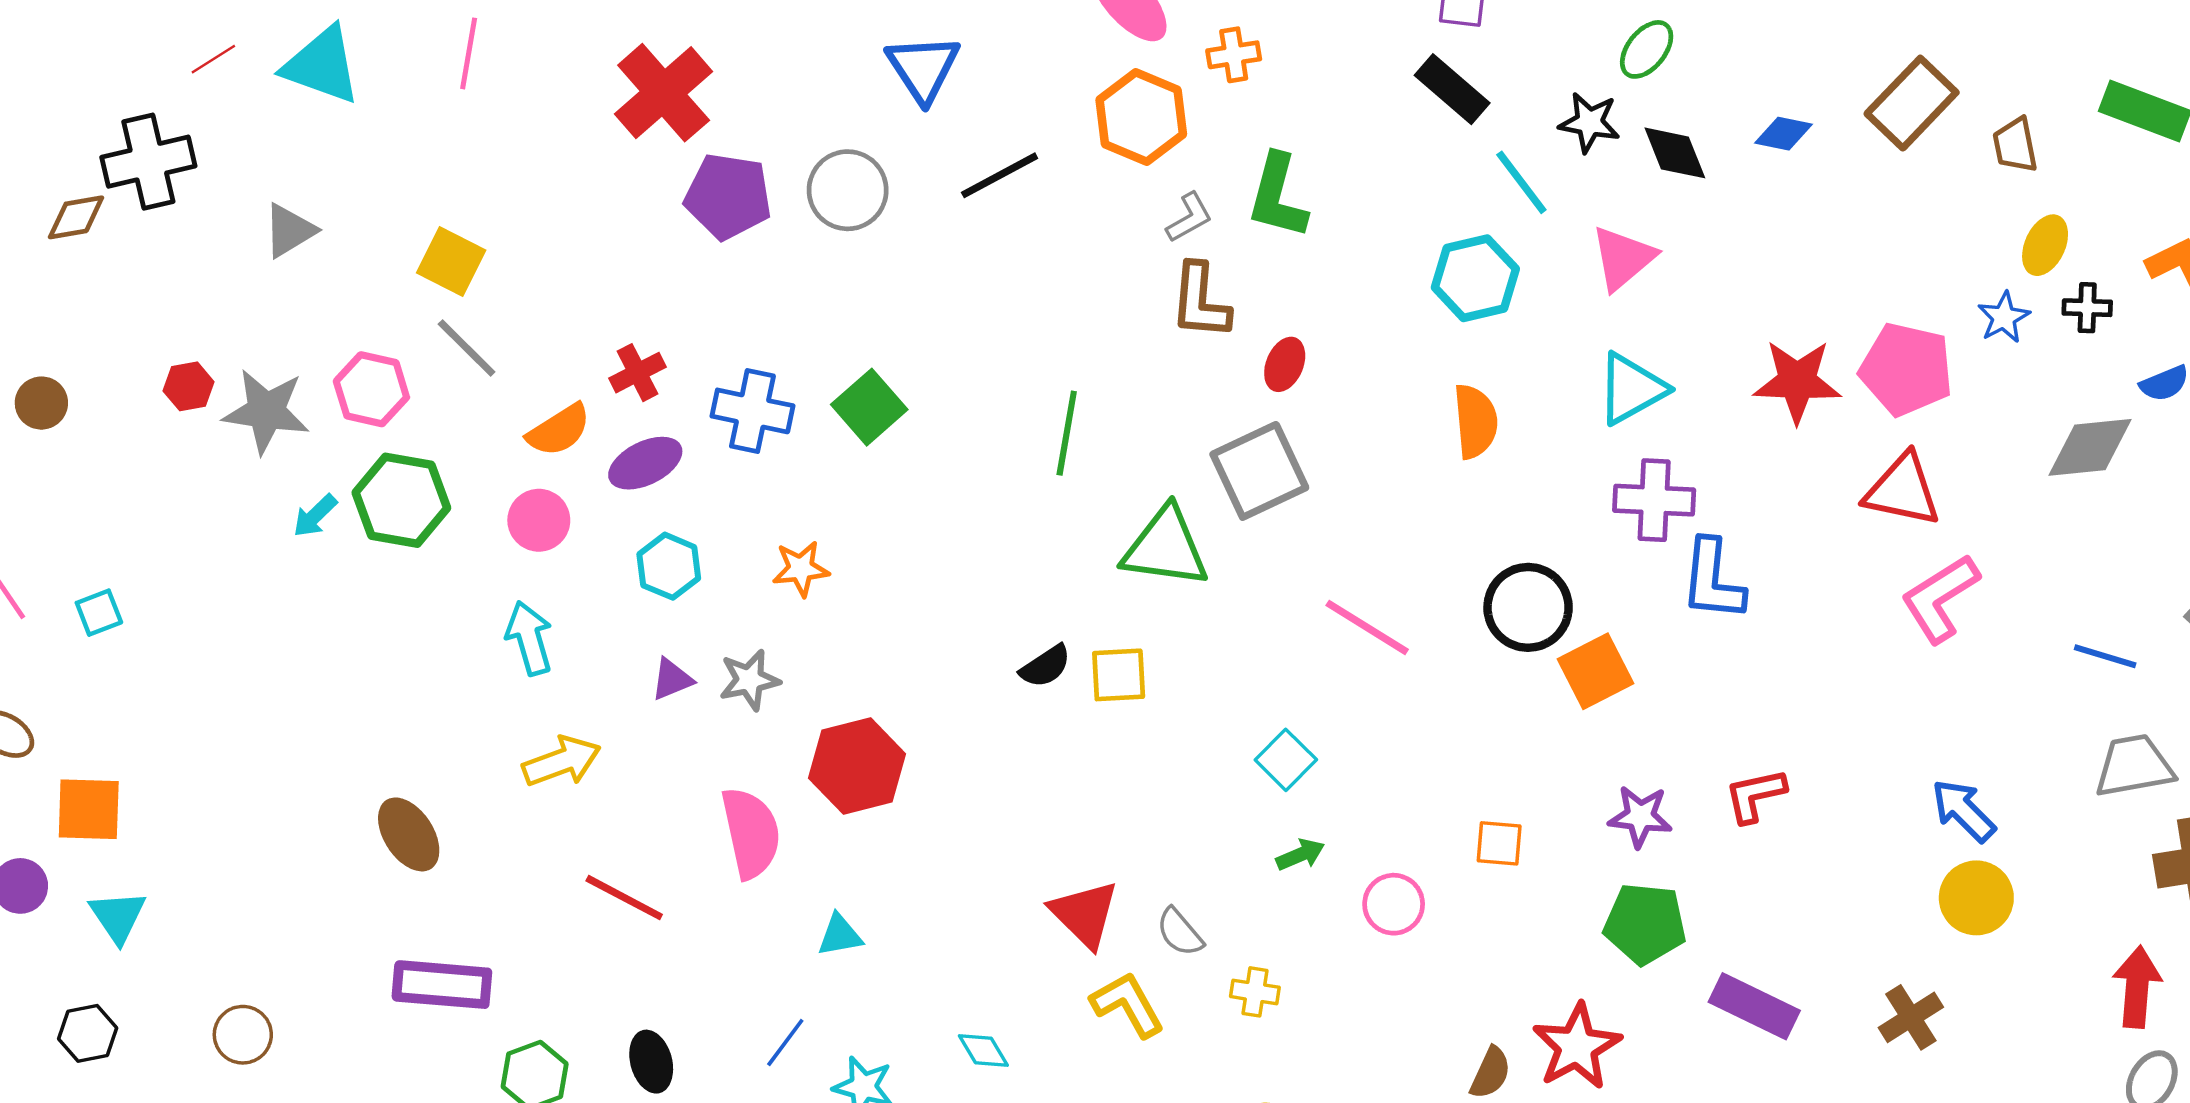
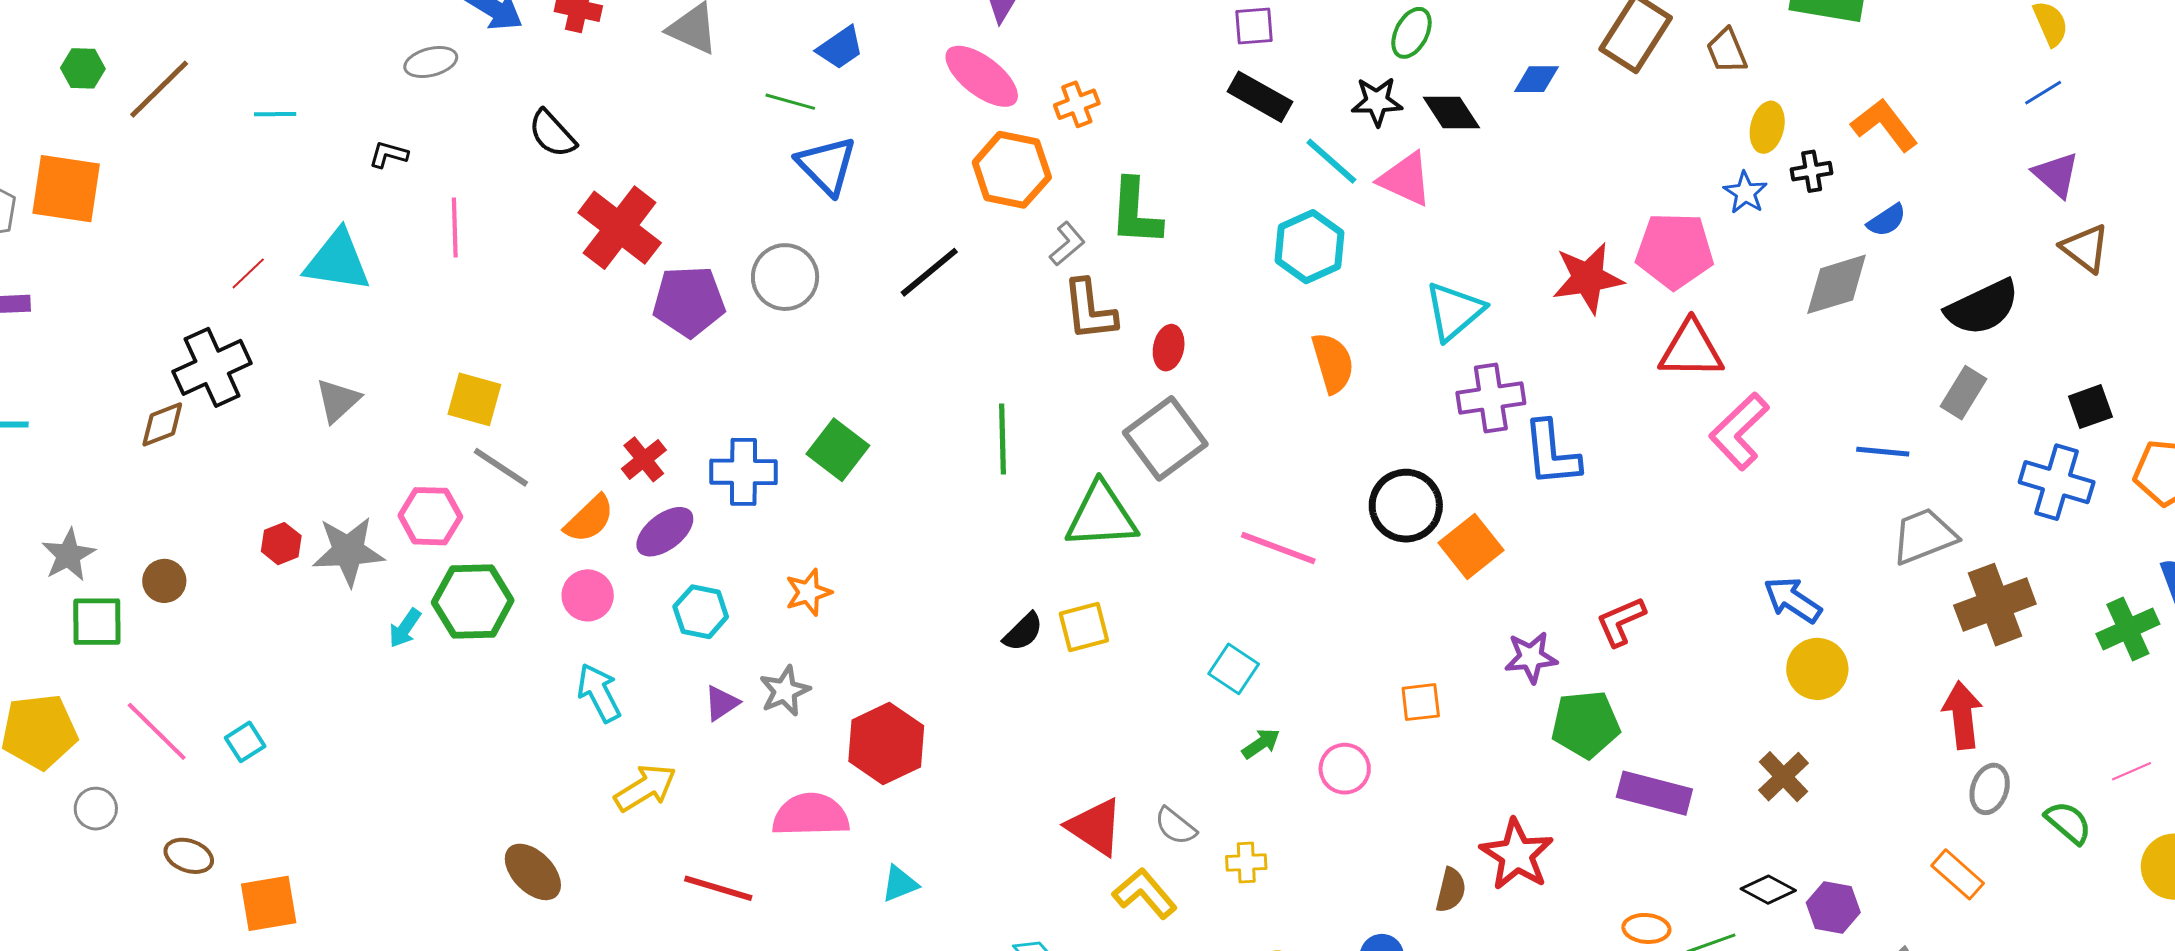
black line: (1000, 175) -> (929, 272), moved
pink triangle: (1623, 258) -> (1405, 179), moved, turned -44
pink semicircle: (751, 833) -> (811, 815), turned -68
green pentagon: (1645, 924) -> (1586, 724), moved

